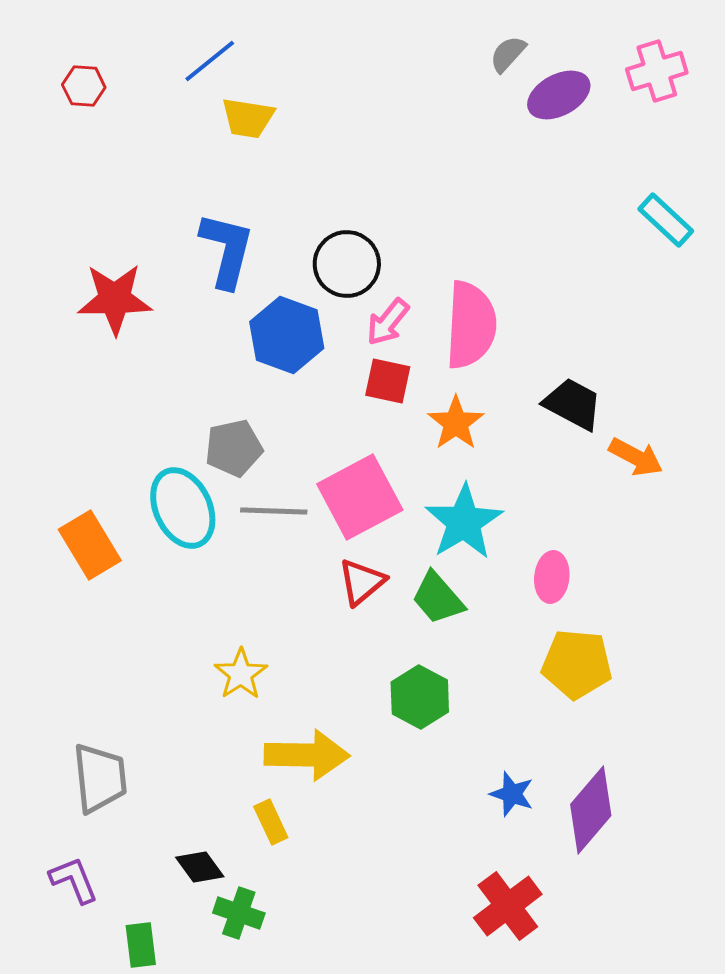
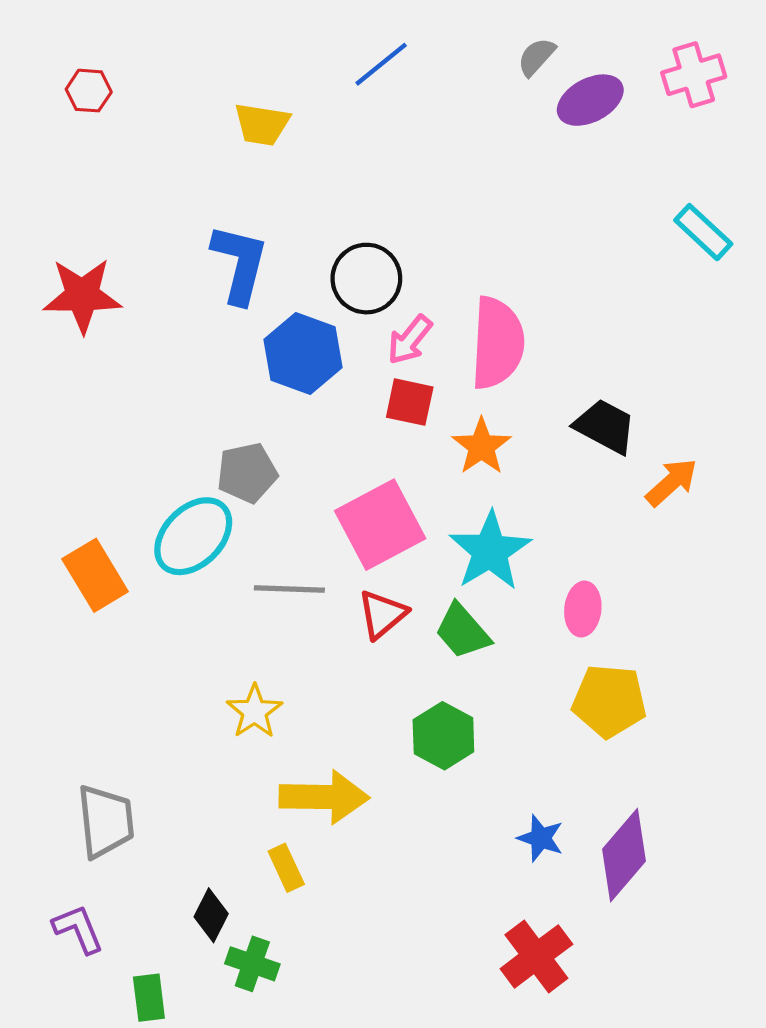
blue line: (210, 61) -> (381, 64), moved
red star: (115, 299) -> (82, 295), moved
orange arrow: (636, 457) -> (672, 482), turned -70
cyan ellipse: (183, 508) -> (193, 536), turned 70
gray line: (274, 511) -> (289, 589), moved
black diamond: (200, 867) -> (211, 915), turned 63

